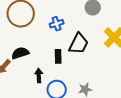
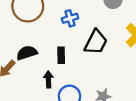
black rectangle: (58, 56) -> (61, 55), moved

